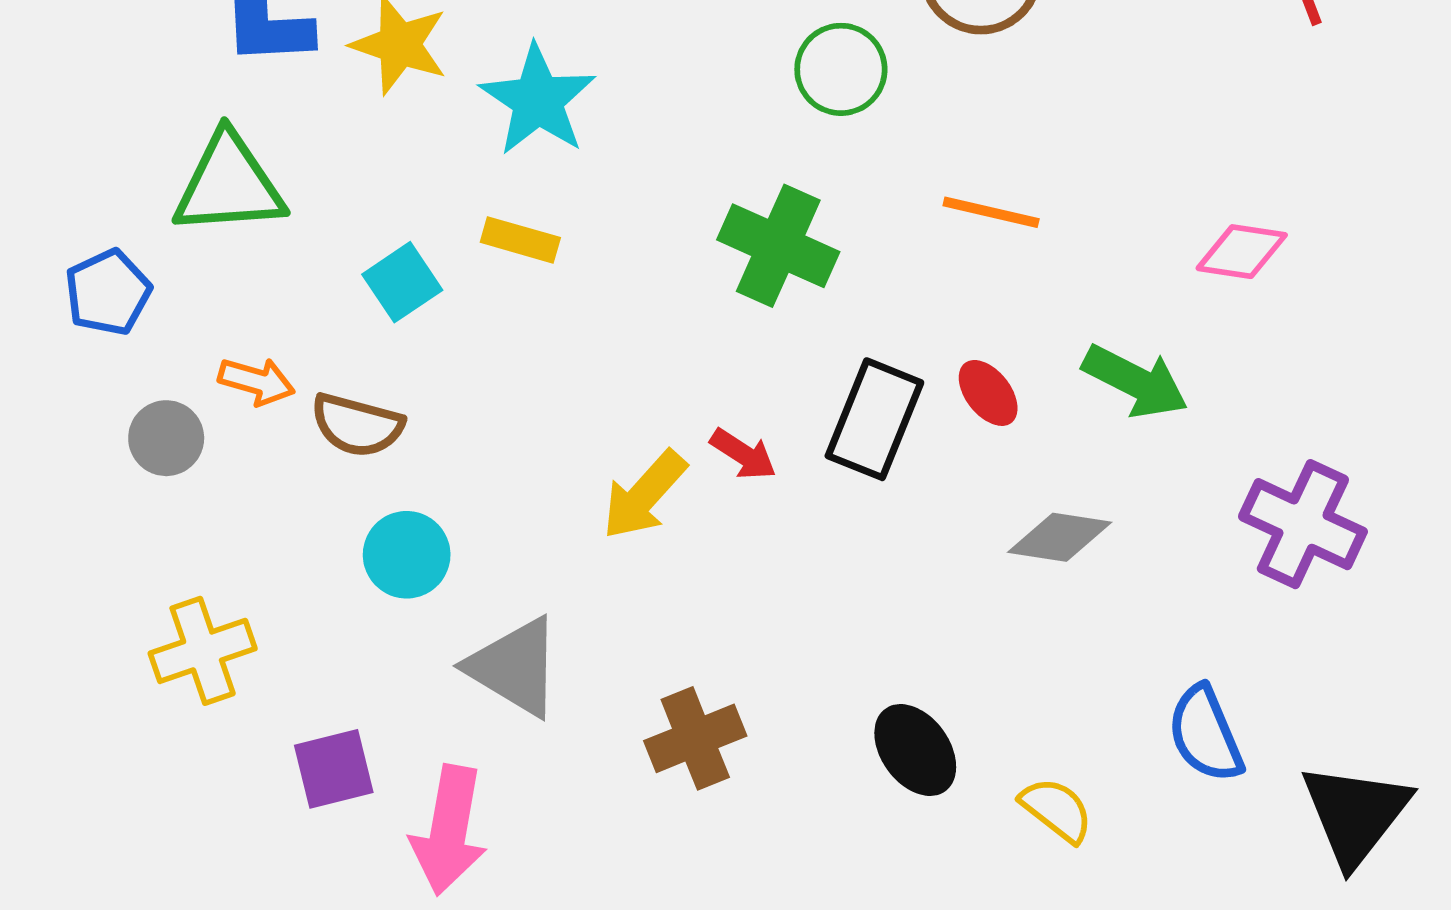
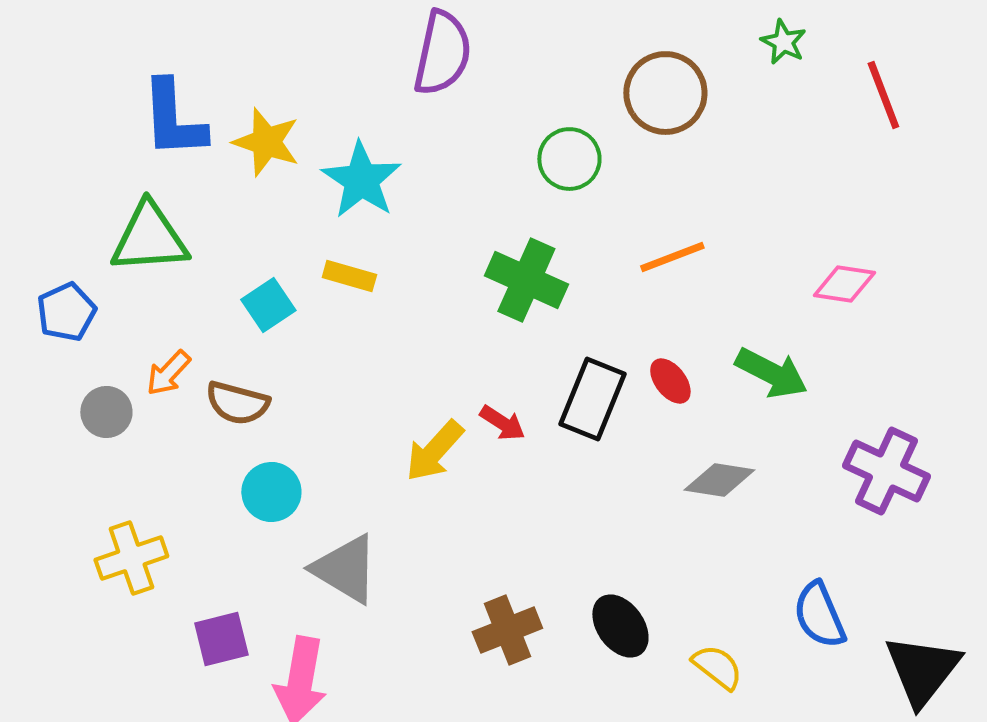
orange line: (991, 212) -> (672, 257), turned -34
orange arrow: (257, 381) -> (168, 373), turned 117
brown cross: (695, 738) -> (507, 630), moved

